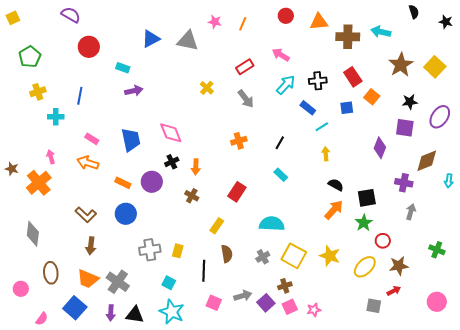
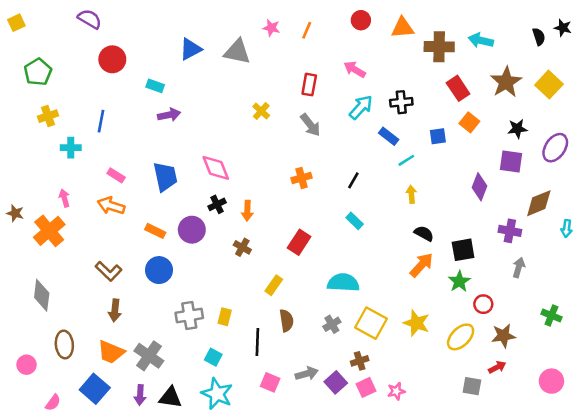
black semicircle: (414, 12) -> (539, 37), moved
red rectangle: (245, 67) -> (309, 85), turned -48
red rectangle: (353, 77) -> (458, 88), moved

